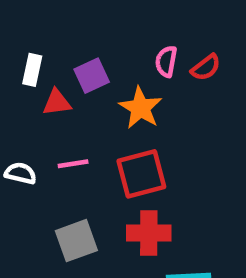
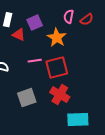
red triangle: (57, 102) -> (19, 35), turned 32
pink line: (73, 164) -> (35, 61), moved
red cross: (149, 233) -> (60, 95), turned 30

